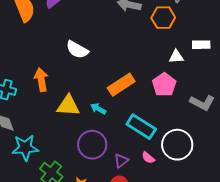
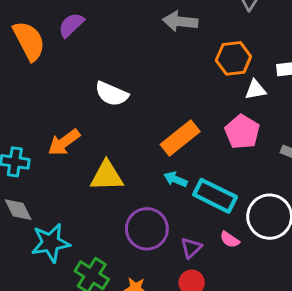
orange hexagon: (163, 18) -> (233, 58), moved
orange arrow: (41, 80) -> (64, 142), turned -110
cyan arrow: (98, 109) -> (175, 179), moved

